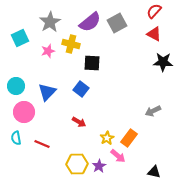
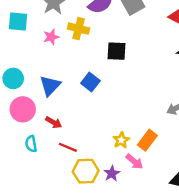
cyan square: (20, 38) -> (18, 21), turned 30
black square: (92, 63) -> (117, 51), moved
red arrow: (79, 122) -> (54, 122), moved
cyan semicircle: (16, 138) -> (31, 144), moved
red line: (42, 144) -> (68, 147), moved

